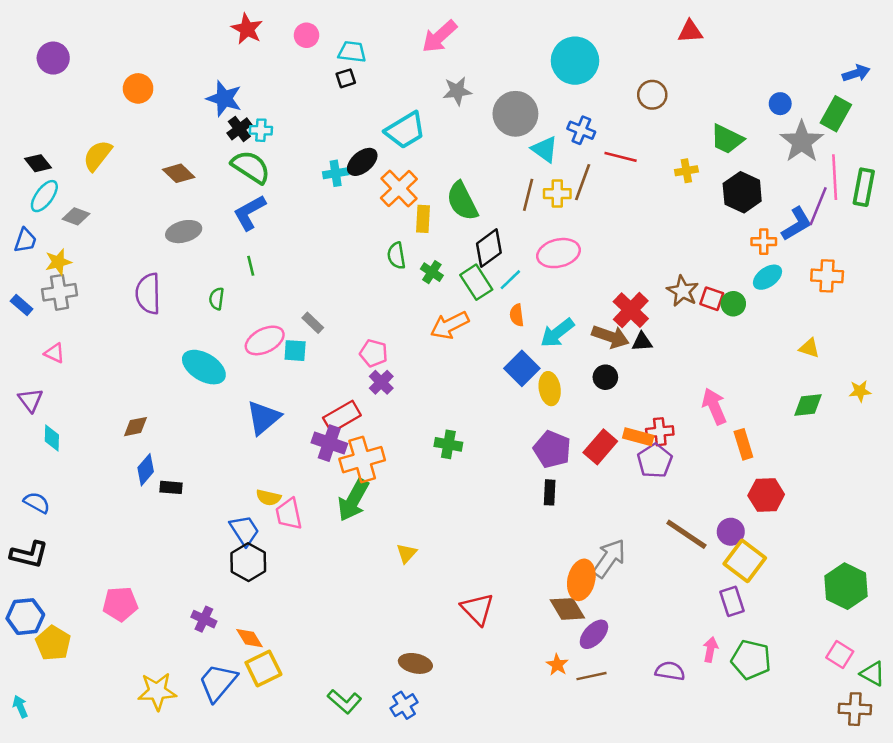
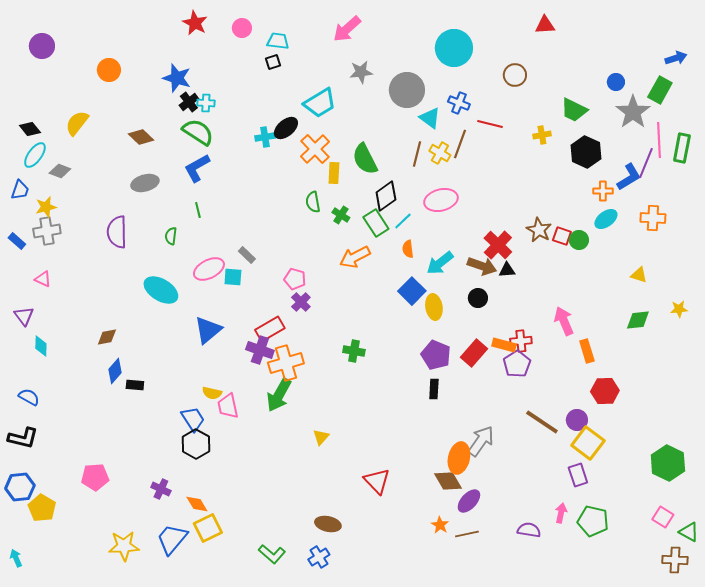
yellow cross: (557, 194) -> (440, 153), turned 30

